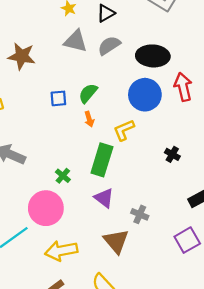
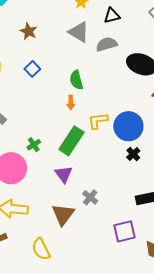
brown star: (22, 56) -> (29, 31), size x0.7
green semicircle: (88, 93) -> (76, 80), turned -72
blue circle: (145, 95) -> (128, 126), moved
blue square: (58, 98) -> (32, 69), moved, turned 35

